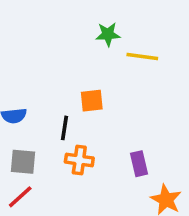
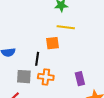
yellow line: (142, 57) -> (66, 27), moved
gray square: (23, 162) -> (24, 77), moved

